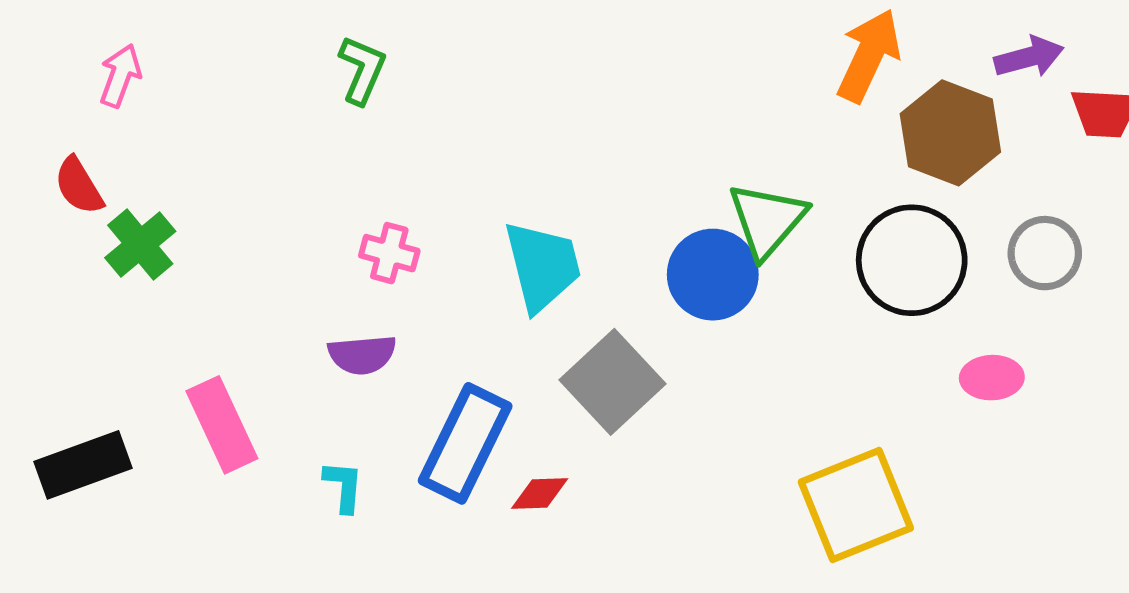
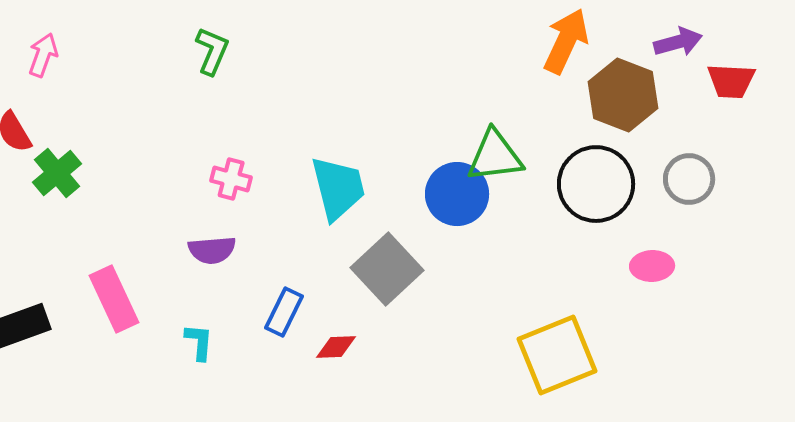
green triangle: (767, 220) -> (495, 156), turned 42
blue rectangle: (465, 443) -> (284, 312), size x0.6

